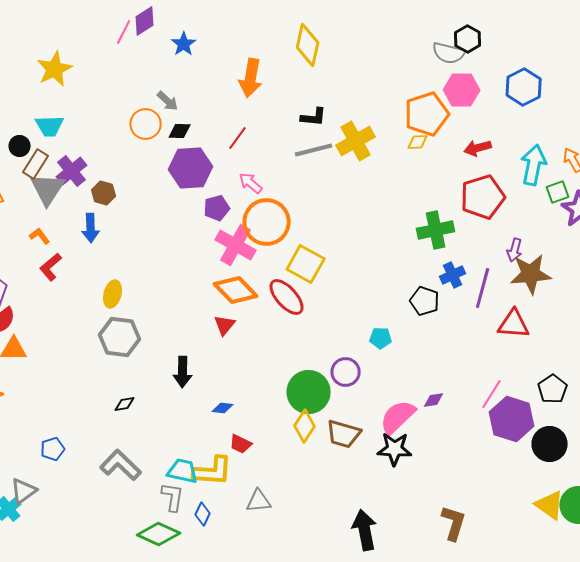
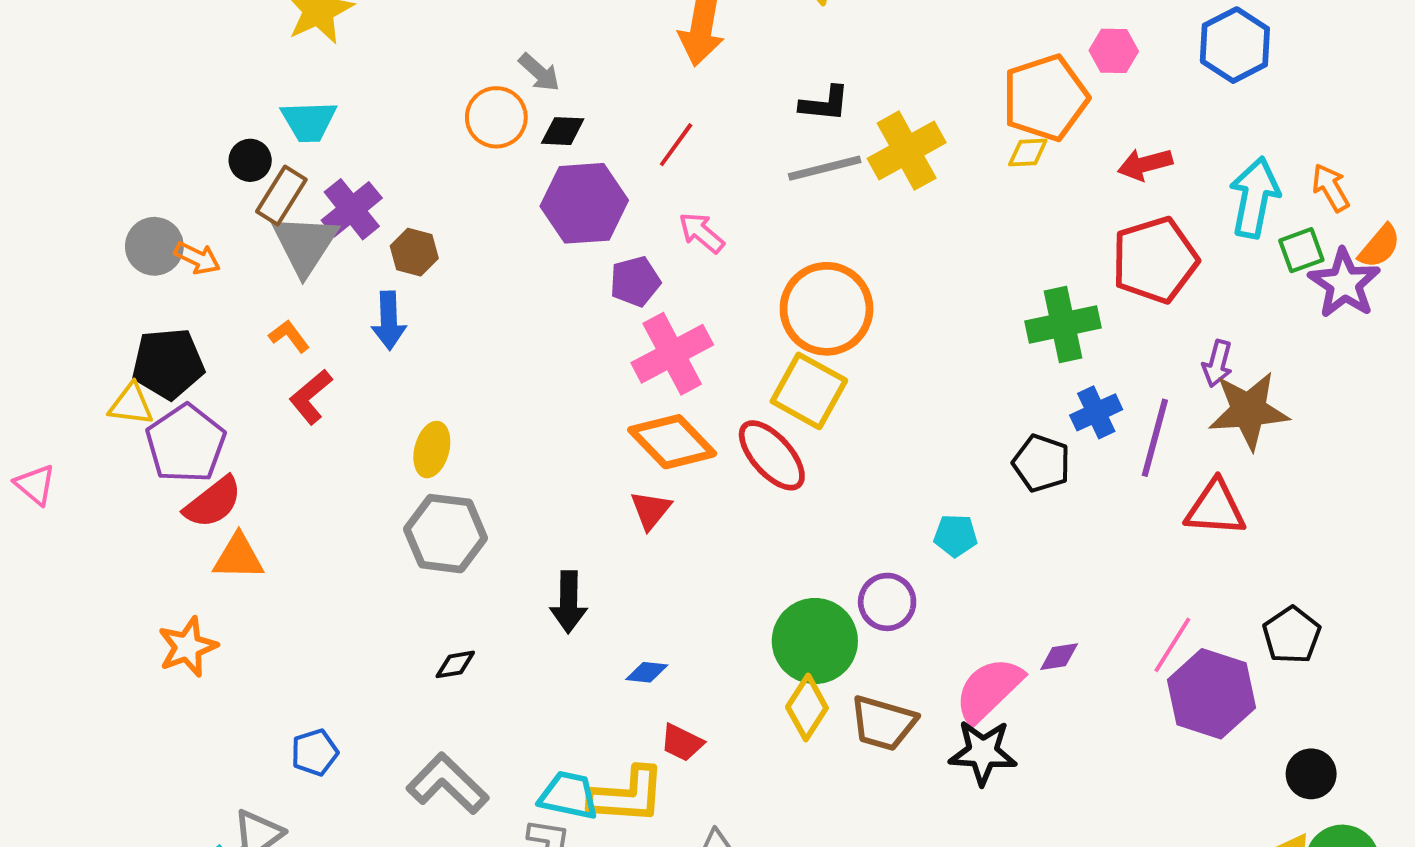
pink hexagon: (462, 90) -> (1114, 51), size x0.7
orange circle: (267, 222) -> (827, 309), moved
pink cross: (236, 245) -> (672, 354), turned 33
black circle: (550, 444) -> (1311, 774), moved, size x0.7

